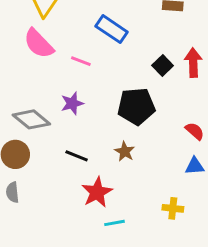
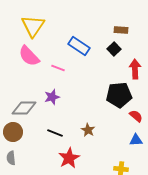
black square: (163, 65) -> (114, 49), moved
black pentagon: (136, 106) -> (119, 95), moved
gray diamond: (31, 119) -> (24, 108), turned -40

